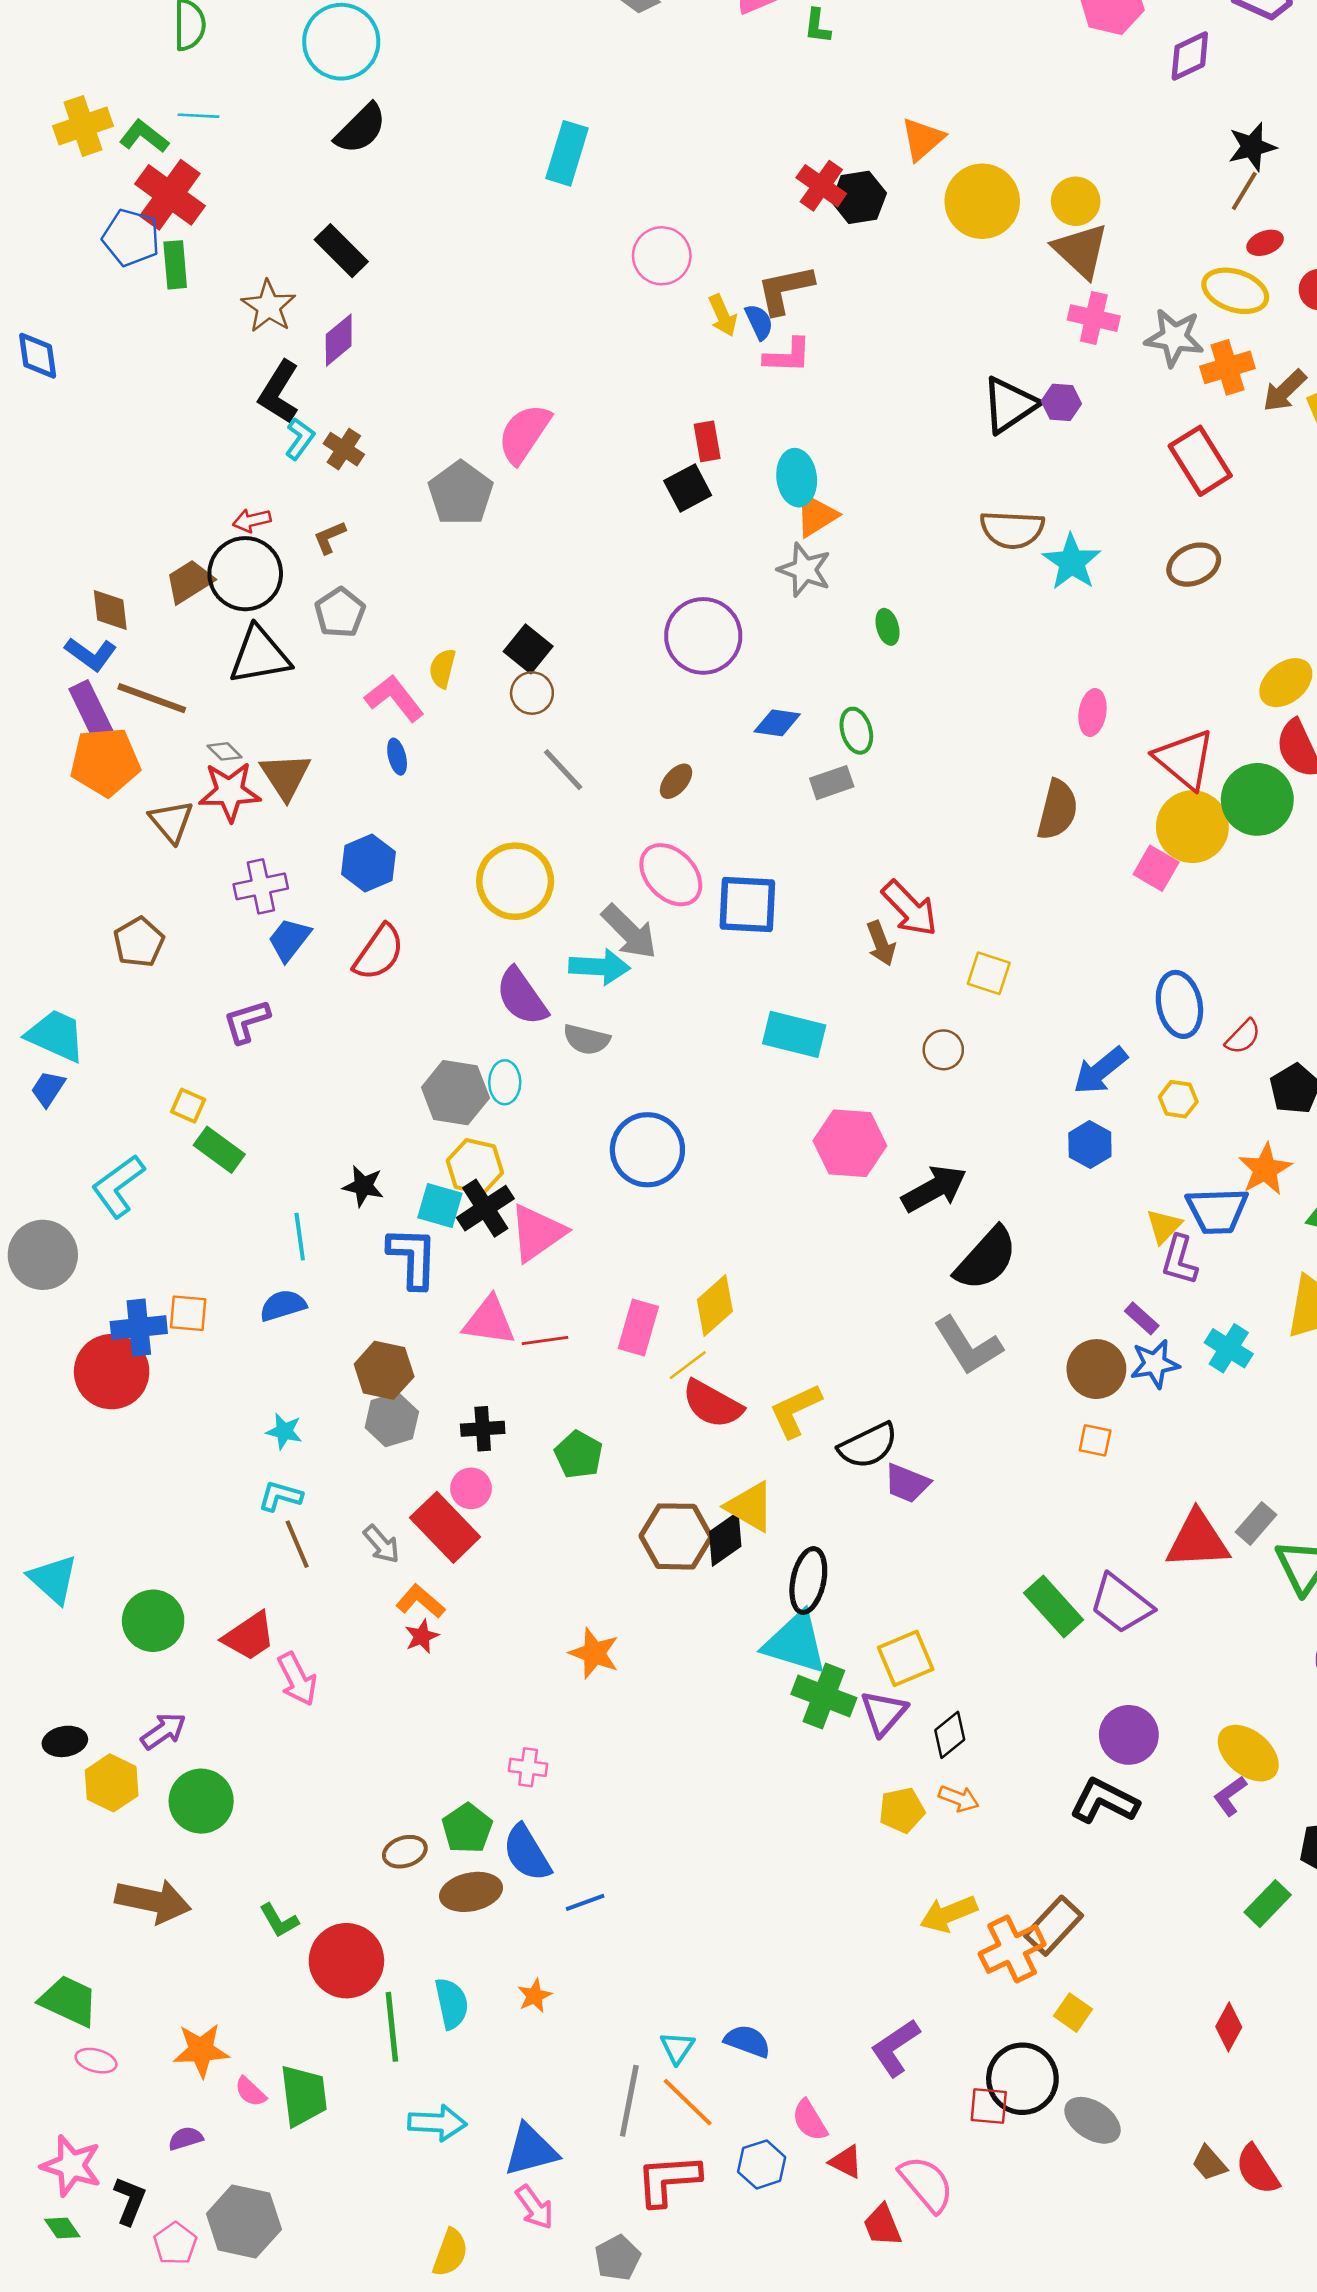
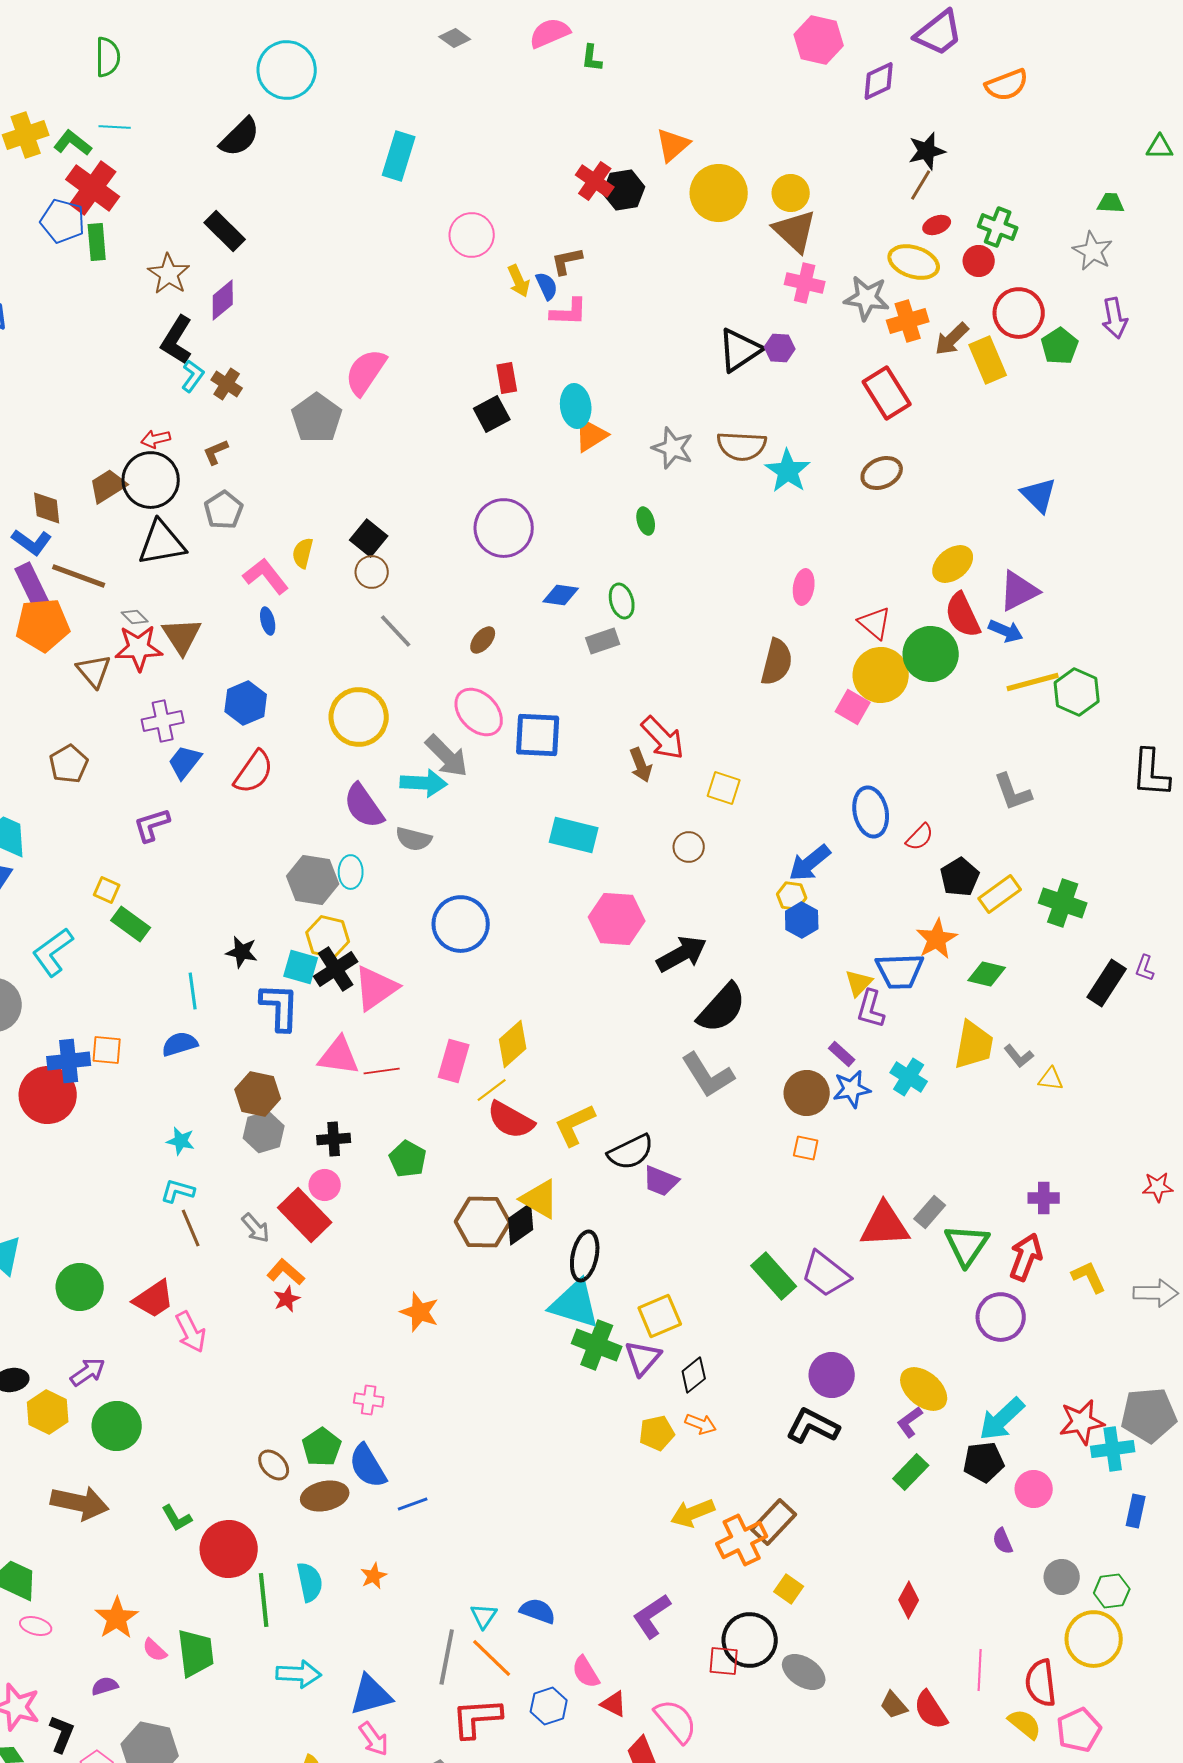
cyan circle: (341, 42) -> (287, 70), moved
brown L-shape: (785, 290) -> (567, 261), size x0.7
gray star: (804, 570) -> (673, 448), moved
red triangle: (1185, 759) -> (875, 623), size x0.7
yellow hexagon: (1178, 1099) -> (792, 896), moved
brown ellipse: (405, 1852) -> (274, 1465), turned 64
green rectangle: (1268, 1904) -> (911, 1472), moved
orange star: (201, 2050) -> (117, 1618), turned -30

